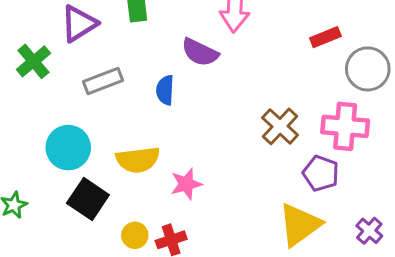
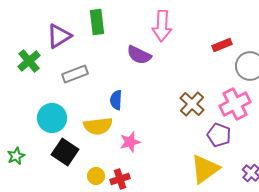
blue semicircle: (165, 90) -> (116, 100), moved
pink cross: (345, 126) -> (235, 104), turned -32

